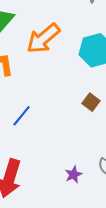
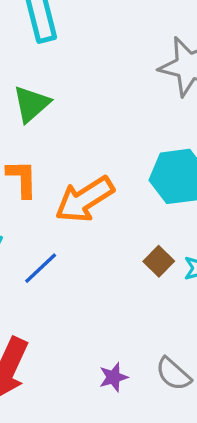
orange arrow: (43, 38) -> (85, 199), moved

